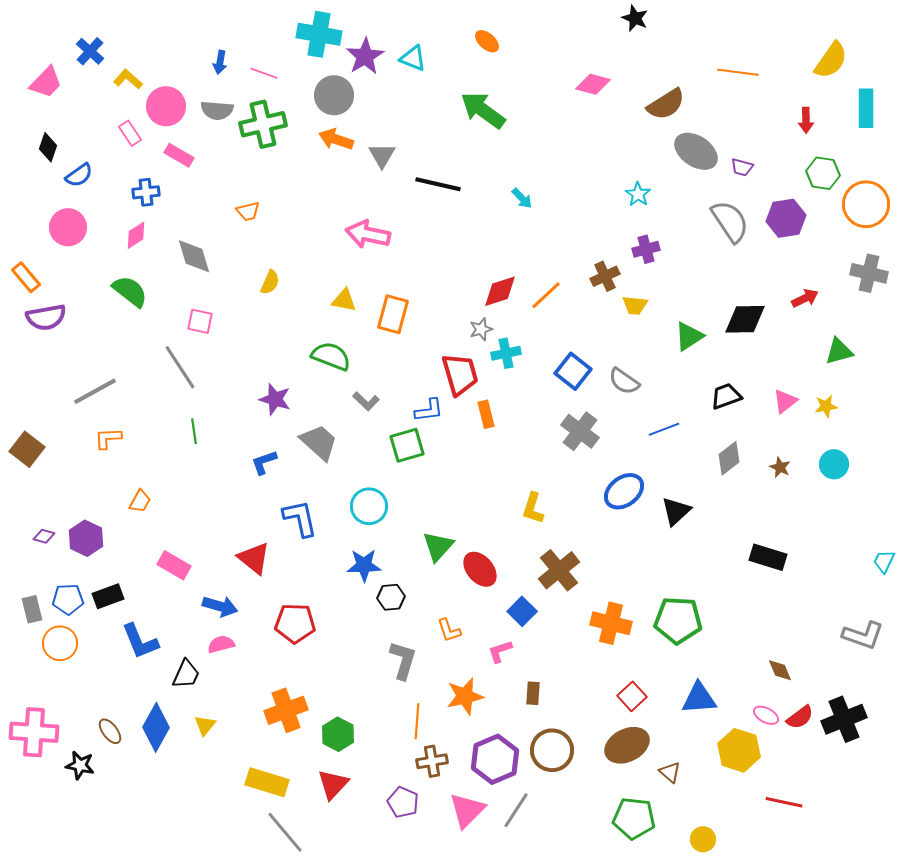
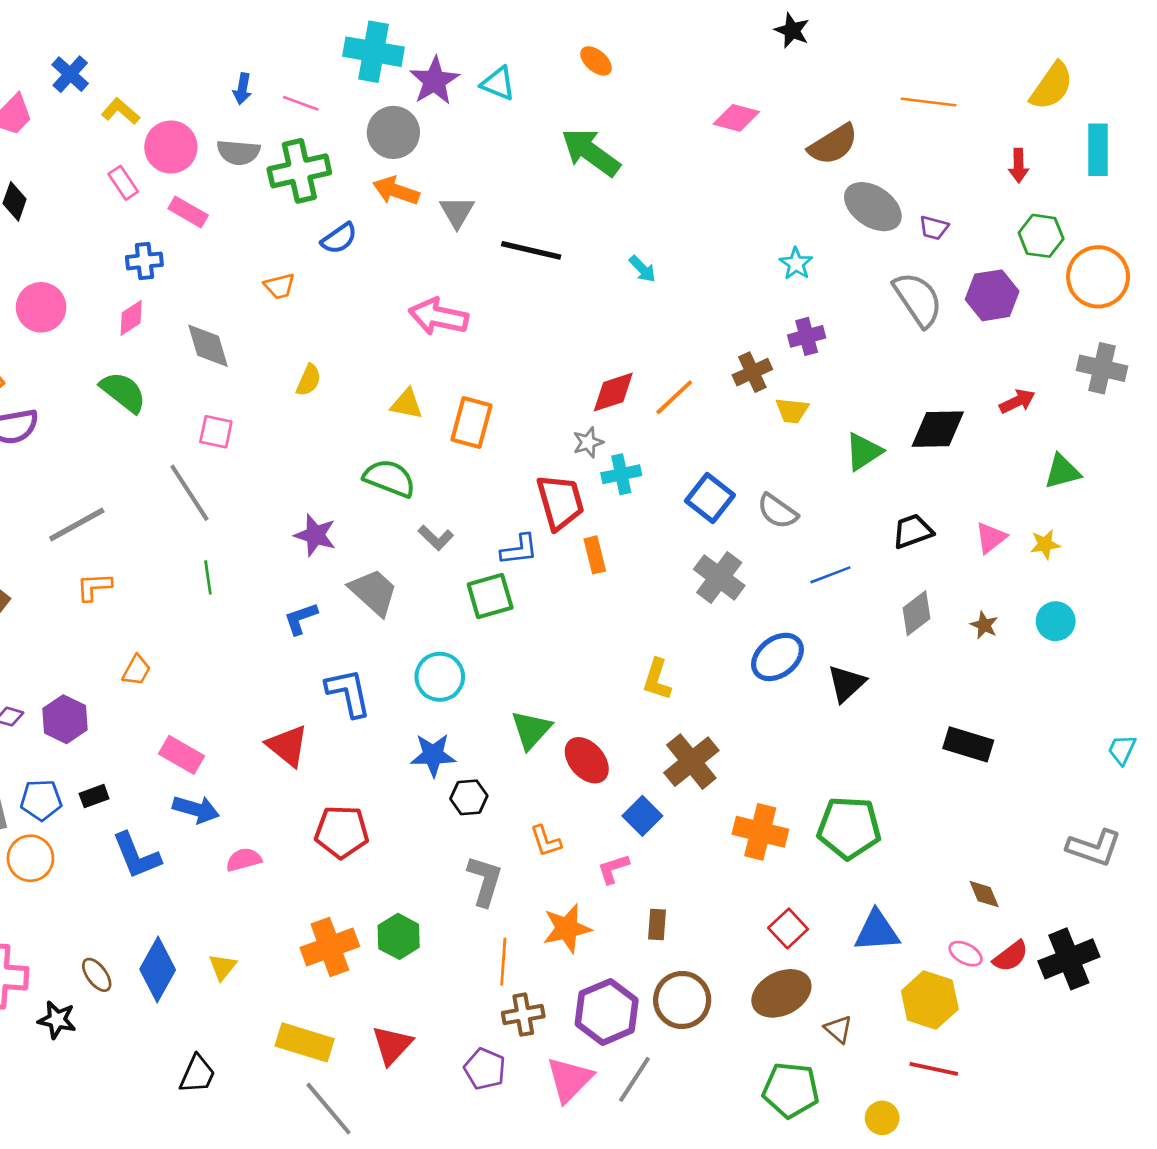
blue semicircle: (79, 175) -> (339, 238), moved
black rectangle: (108, 596) -> (94, 796), size x0.7
blue arrow: (220, 606) -> (196, 809), moved
black trapezoid: (186, 674) -> (197, 1074), moved
green hexagon: (338, 734) -> (399, 936), moved
red line: (784, 802) -> (934, 1069), moved

